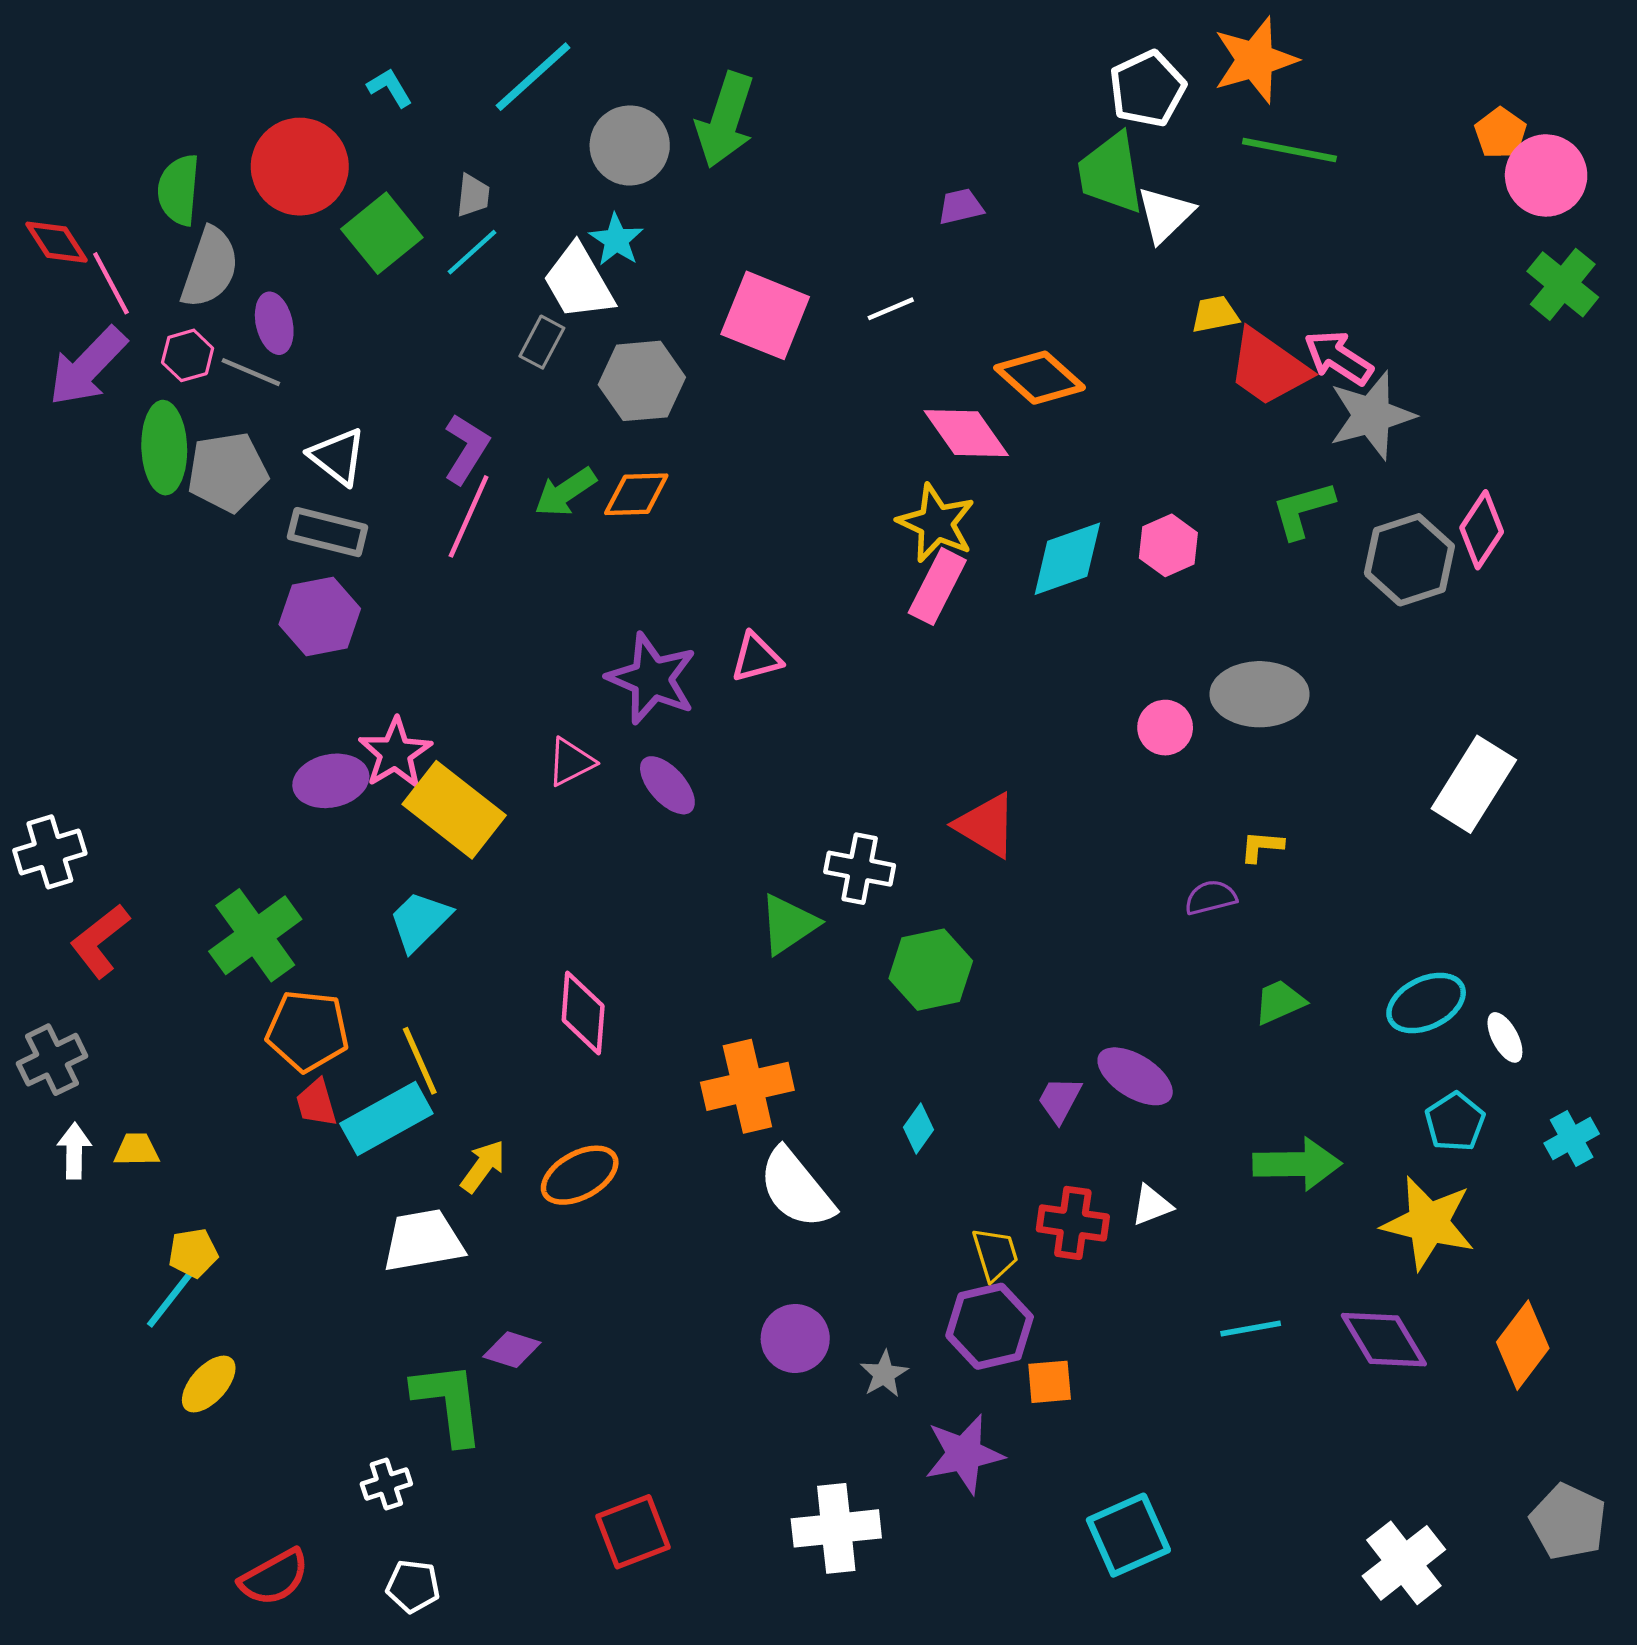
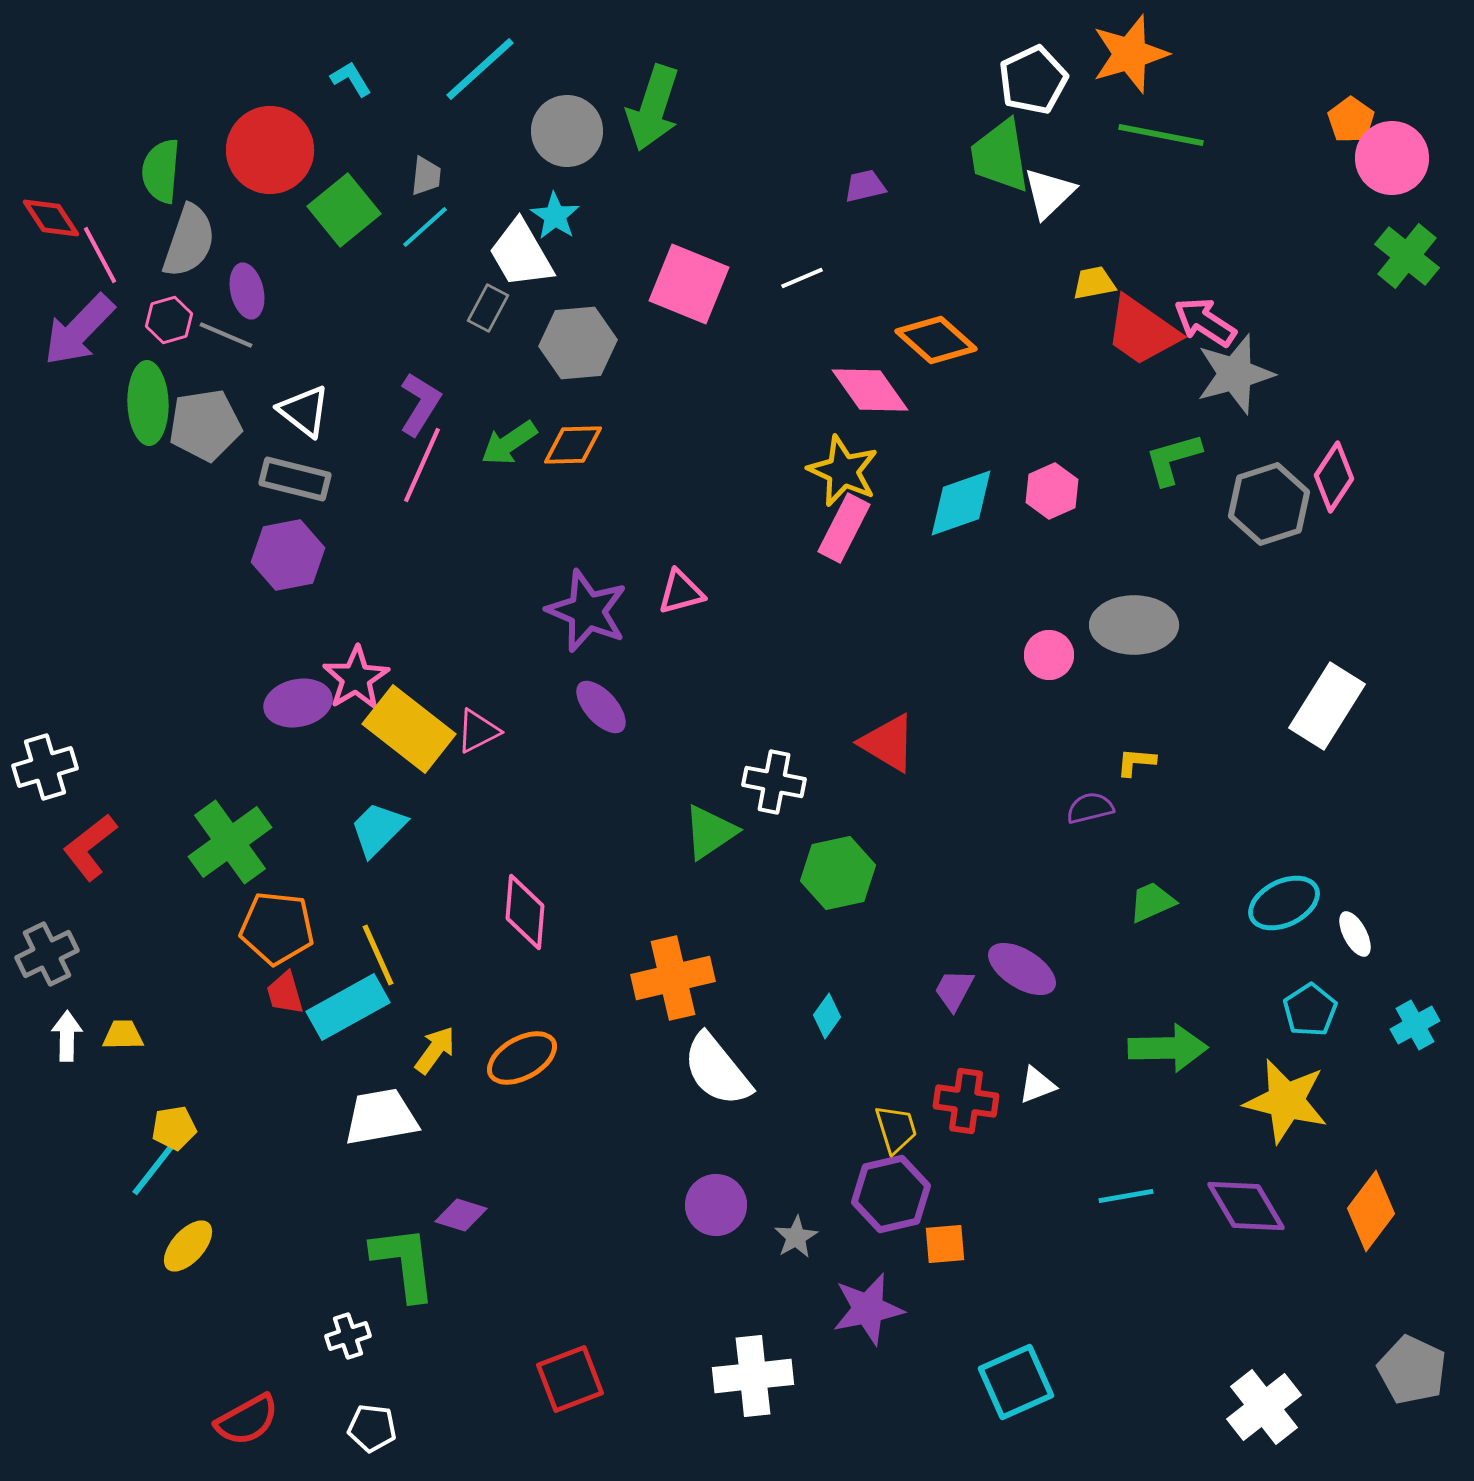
pink triangle: (571, 762) -> (478, 731), moved

